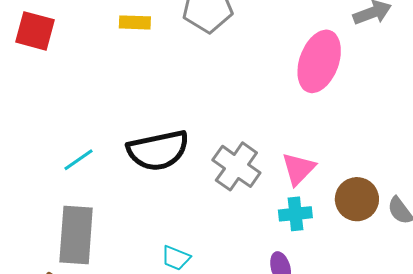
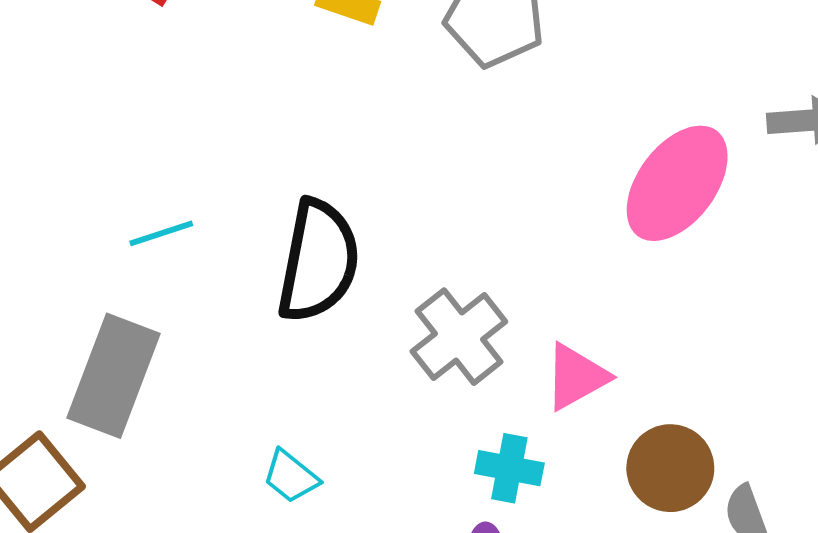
black semicircle: (158, 150) -> (318, 261), turned -84
cyan cross: (295, 214) -> (509, 468), moved

